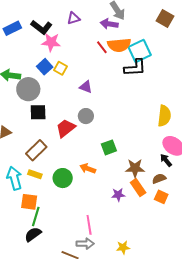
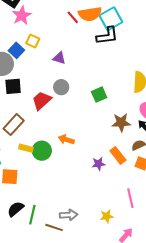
pink star: (51, 42) -> (22, 15), turned -30
blue square: (45, 67) -> (16, 50), moved
green square: (109, 147) -> (99, 95), moved
brown star: (135, 168) -> (121, 122), moved
yellow rectangle: (35, 174) -> (26, 148), moved
green line: (36, 217) -> (32, 215), moved
pink line: (89, 225) -> (130, 198), moved

